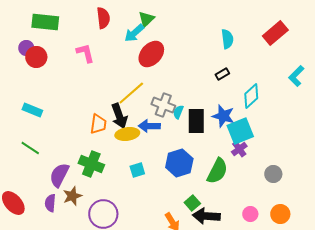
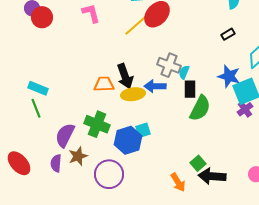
yellow line: (131, 93) -> (137, 24), moved
cyan rectangle: (32, 110) -> (38, 88), moved
black rectangle: (196, 121) -> (190, 89), moved, size x0.7
orange trapezoid: (98, 124) -> (104, 84), turned -100
green line: (30, 148) -> (36, 108), turned 36
blue hexagon: (179, 163) -> (128, 140), moved
green semicircle: (217, 171) -> (200, 108), moved

